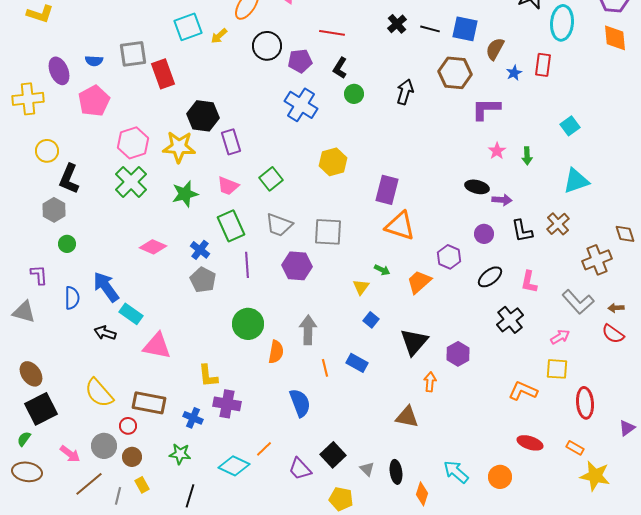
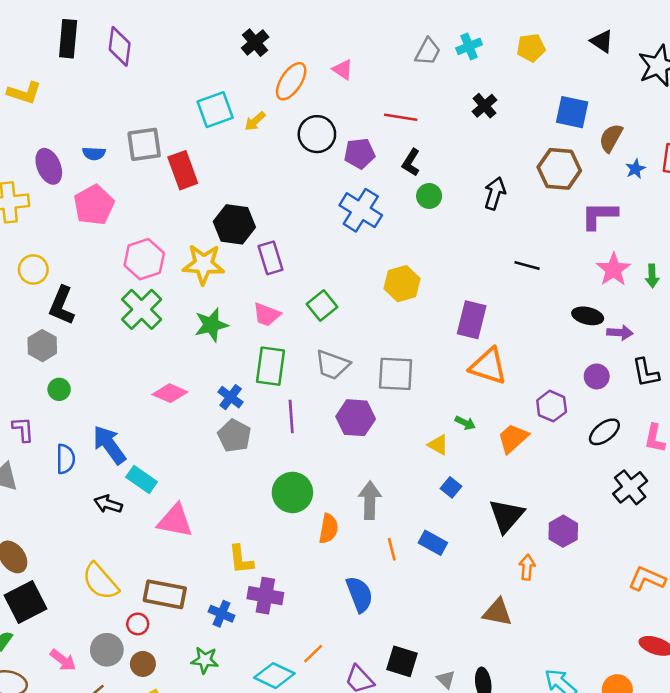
black line: (430, 29) -> (527, 266), moved
pink star: (497, 151) -> (613, 269), size x1.5
green rectangle: (231, 226) -> (271, 366), turned 32
yellow triangle: (361, 287) -> (438, 445), turned -36
black square: (333, 455) -> (402, 661), turned -30

